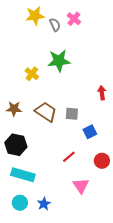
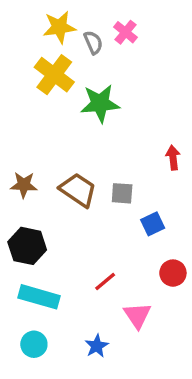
yellow cross: (32, 74) -> (54, 75), moved, size x1.6
red line: (69, 157) -> (105, 281), moved
blue star: (44, 204) -> (97, 346), moved

